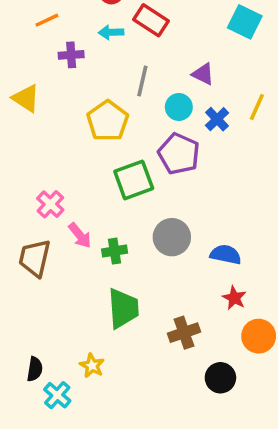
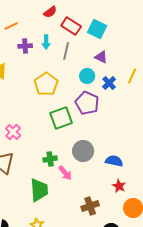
cyan square: (245, 22) -> (97, 29), moved
cyan arrow: (111, 32) -> (46, 42), moved, turned -88
gray line: (142, 81) -> (66, 51), moved
pink arrow: (80, 235) -> (65, 173), moved
green trapezoid: (123, 308) -> (39, 190), moved

